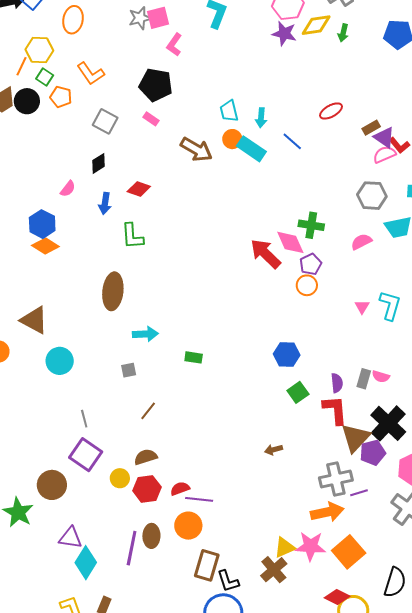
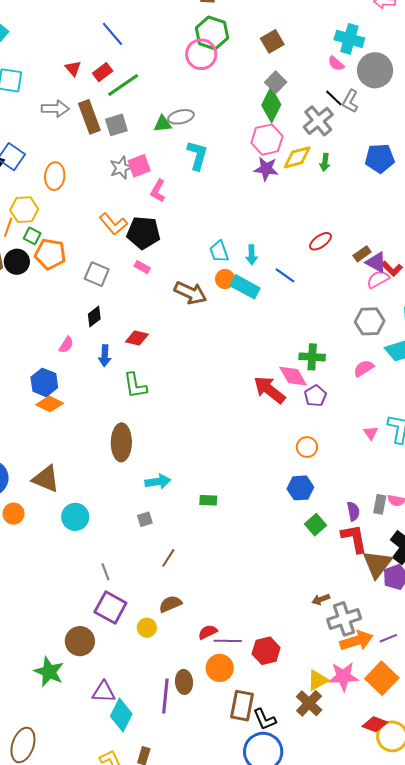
orange L-shape: (91, 74) -> (113, 224), moved
orange pentagon: (61, 97) -> (50, 254), size x1.4
orange circle: (307, 285) -> (307, 447), moved
brown arrow: (274, 450) -> (321, 599), moved
gray cross: (336, 479) -> (344, 619), moved
red hexagon: (147, 489) -> (266, 651), moved
purple line: (359, 493) -> (388, 638), moved

